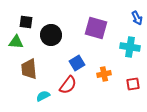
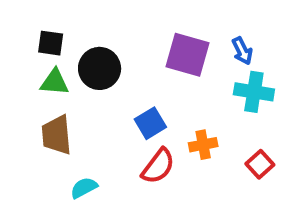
blue arrow: (137, 18) -> (242, 51), moved
green triangle: (16, 42) -> (55, 82), moved
red square: (133, 84) -> (260, 164), turned -32
red semicircle: (68, 85) -> (158, 166), moved

